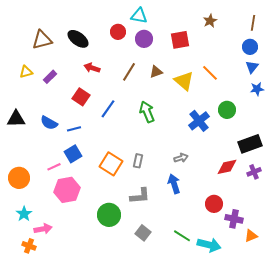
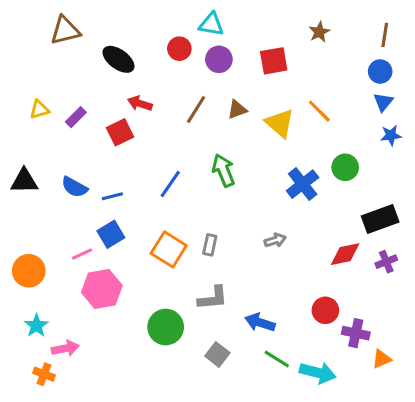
brown triangle: (42, 40) -> (65, 30), moved
red square: (81, 97) -> (120, 132), moved, turned 30
blue line: (108, 109) -> (170, 184), moved
blue arrow: (174, 184) -> (260, 322), moved, turned -54

